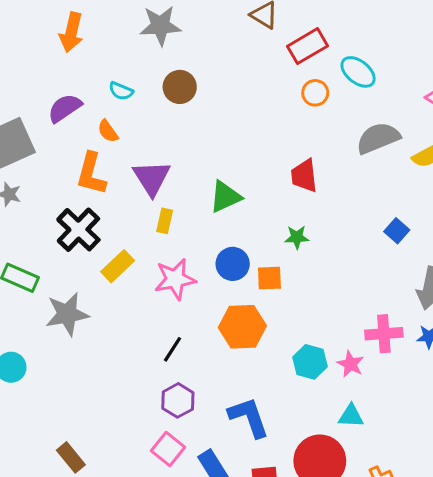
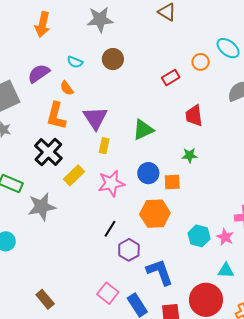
red rectangle: (308, 46) -> (171, 77), moved, size x0.7
purple hexagon: (178, 400) -> (129, 250), moved

